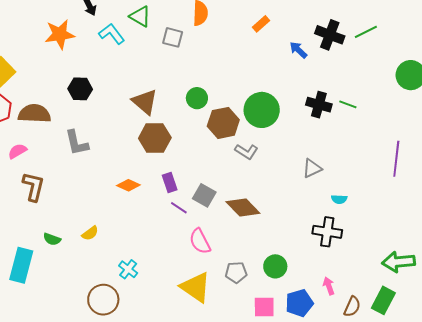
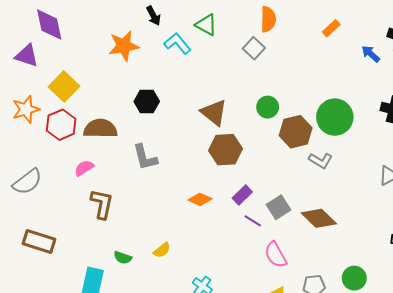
gray square: (173, 37) -> (254, 48), moved, turned 30
purple rectangle: (170, 182) -> (242, 195), turned 66
gray square: (204, 195) -> (278, 207), turned 30

